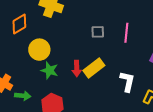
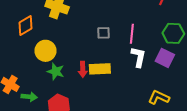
yellow rectangle: (94, 68) -> (100, 69), turned 35
white L-shape: (127, 81) -> (138, 57), moved

